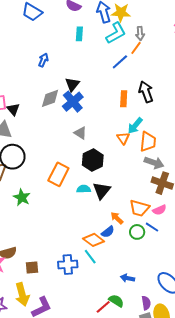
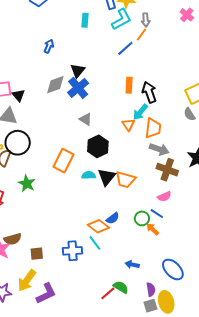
black arrow: (146, 92) -> (149, 92), moved
orange trapezoid: (139, 208) -> (125, 180), moved
orange arrow: (117, 218) -> (153, 229), moved
yellow arrow: (22, 294) -> (27, 281), turned 50

